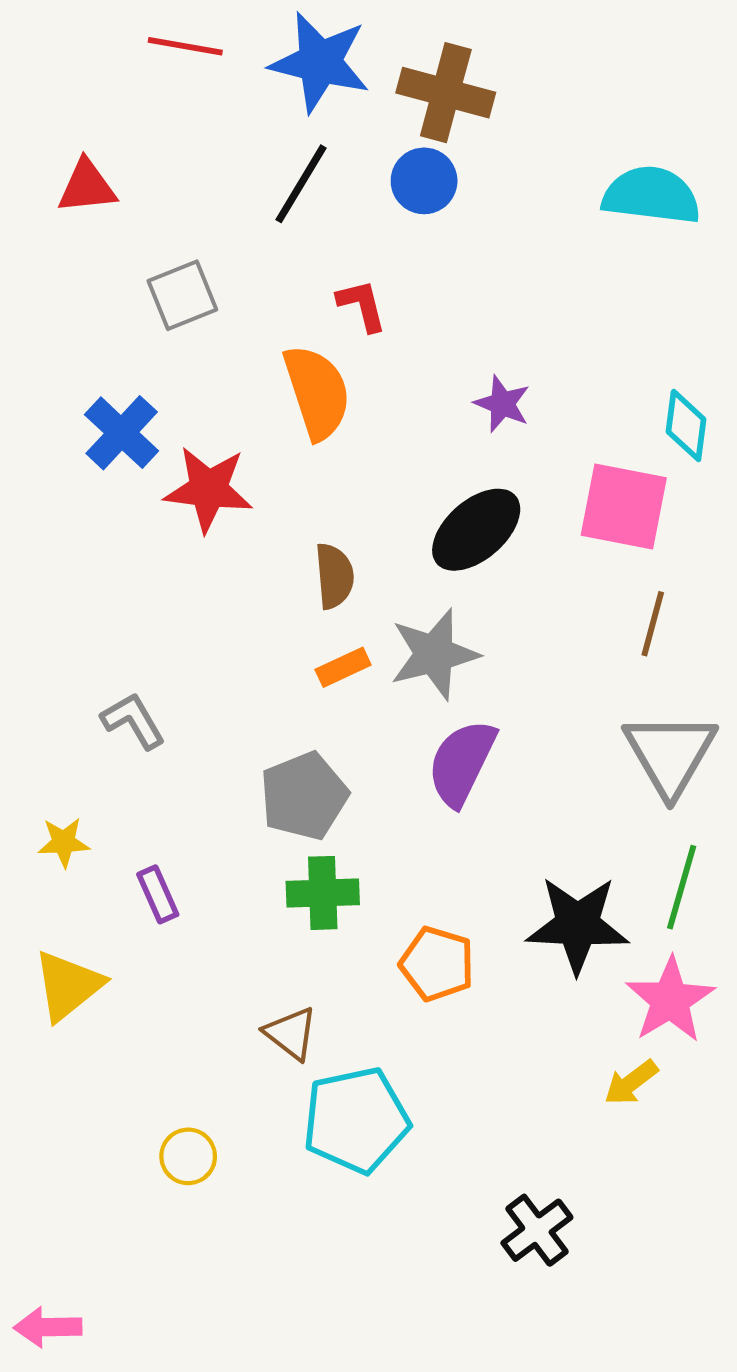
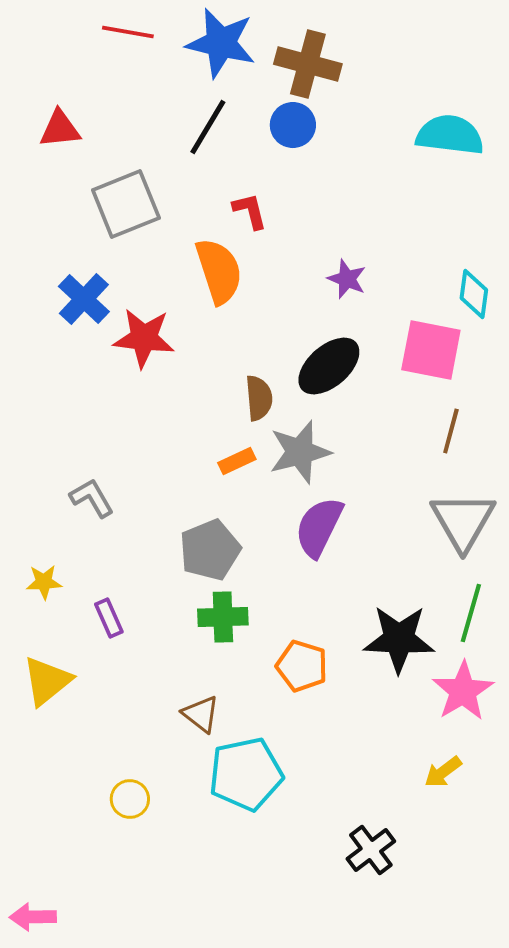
gray square: (182, 295) -> (126, 204), size x1.4
brown semicircle: (334, 576) -> (259, 398), moved
yellow arrow: (631, 1083) -> (443, 772), moved

